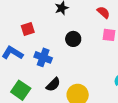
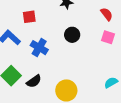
black semicircle: (53, 85) -> (34, 81), moved

